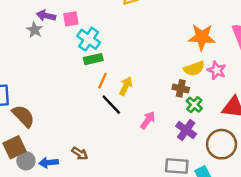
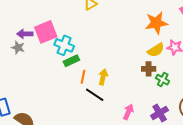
pink square: (71, 19) -> (46, 32), size x1.6
pink arrow: (148, 120) -> (128, 112), moved
purple cross: (186, 130) -> (160, 113), moved, turned 36

